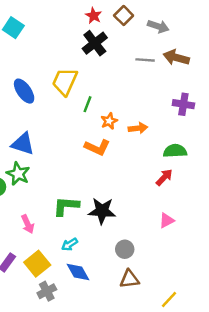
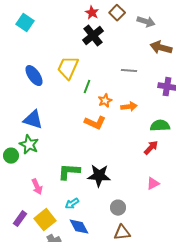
gray line: (145, 60) -> (129, 71), moved

